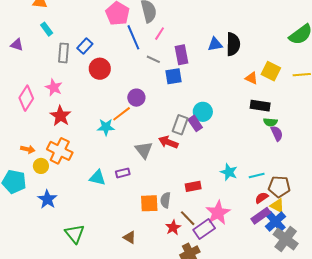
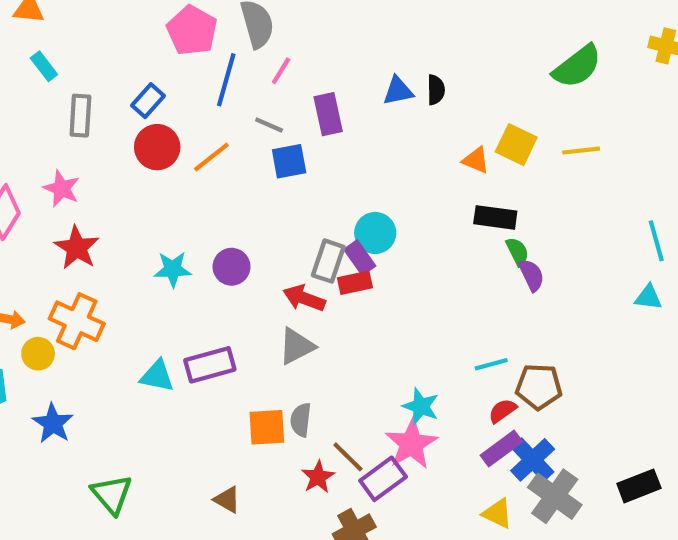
blue line: (133, 37) -> (226, 80), turned 40
black semicircle: (233, 44) -> (436, 90), size x0.6
blue rectangle: (85, 46) -> (148, 101), moved
blue square: (173, 76) -> (289, 161), moved
purple circle: (136, 98) -> (232, 267), moved
orange line: (122, 114) -> (211, 157), moved
green semicircle: (270, 122) -> (517, 252), turned -120
gray triangle: (144, 150) -> (296, 346), moved, turned 42
cyan star: (229, 172) -> (421, 406), moved
purple rectangle: (123, 173) -> (210, 365), size x1.6
red rectangle: (193, 186) -> (355, 283), moved
yellow triangle: (277, 206) -> (498, 513), moved

